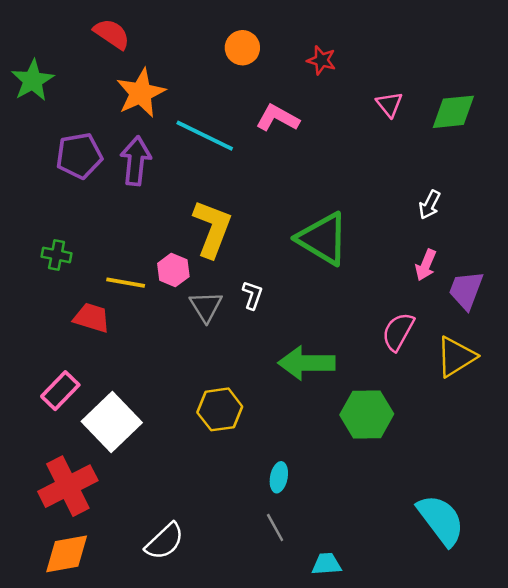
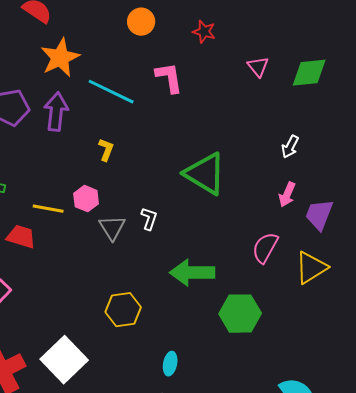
pink L-shape: (278, 118) -> (169, 78), turned 52
yellow L-shape: (212, 229) -> (106, 150), moved, size x0.5
white square: (112, 422) -> (64, 360), moved

